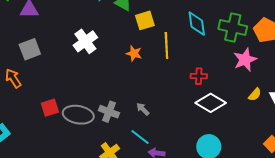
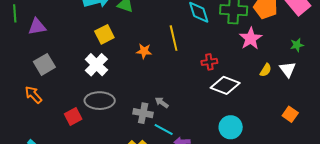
yellow square: (145, 20) -> (104, 34), moved
white cross: (85, 41) -> (96, 65), moved
gray cross: (109, 112) -> (143, 113), moved
gray ellipse: (78, 115) -> (100, 101), moved

